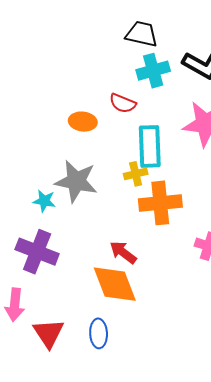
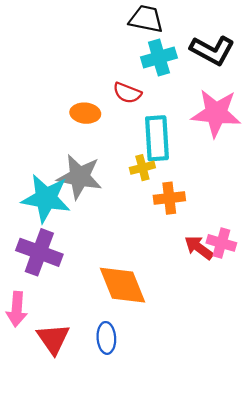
cyan star: (44, 201) -> (46, 198), size x2.0
orange cross: (160, 203) -> (169, 198), size x0.7
red arrow: (123, 252) -> (199, 248), moved

